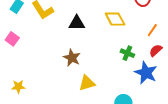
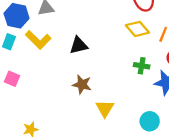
yellow diamond: (115, 19) -> (137, 29), moved
yellow triangle: (87, 83) -> (105, 108), turned -30

